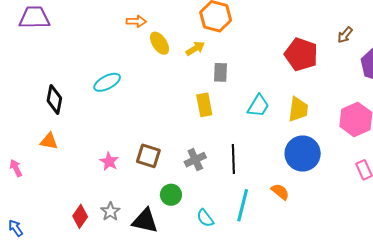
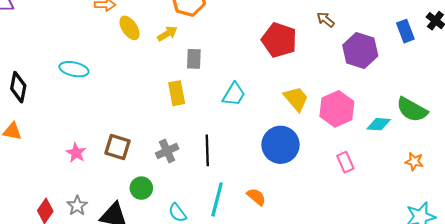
brown arrow: (345, 35) -> (326, 20), turned 90
cyan ellipse: (107, 82) -> (74, 69), turned 40
yellow trapezoid: (298, 109) -> (296, 99), moved, turned -48
orange semicircle: (280, 192) -> (256, 197), moved

